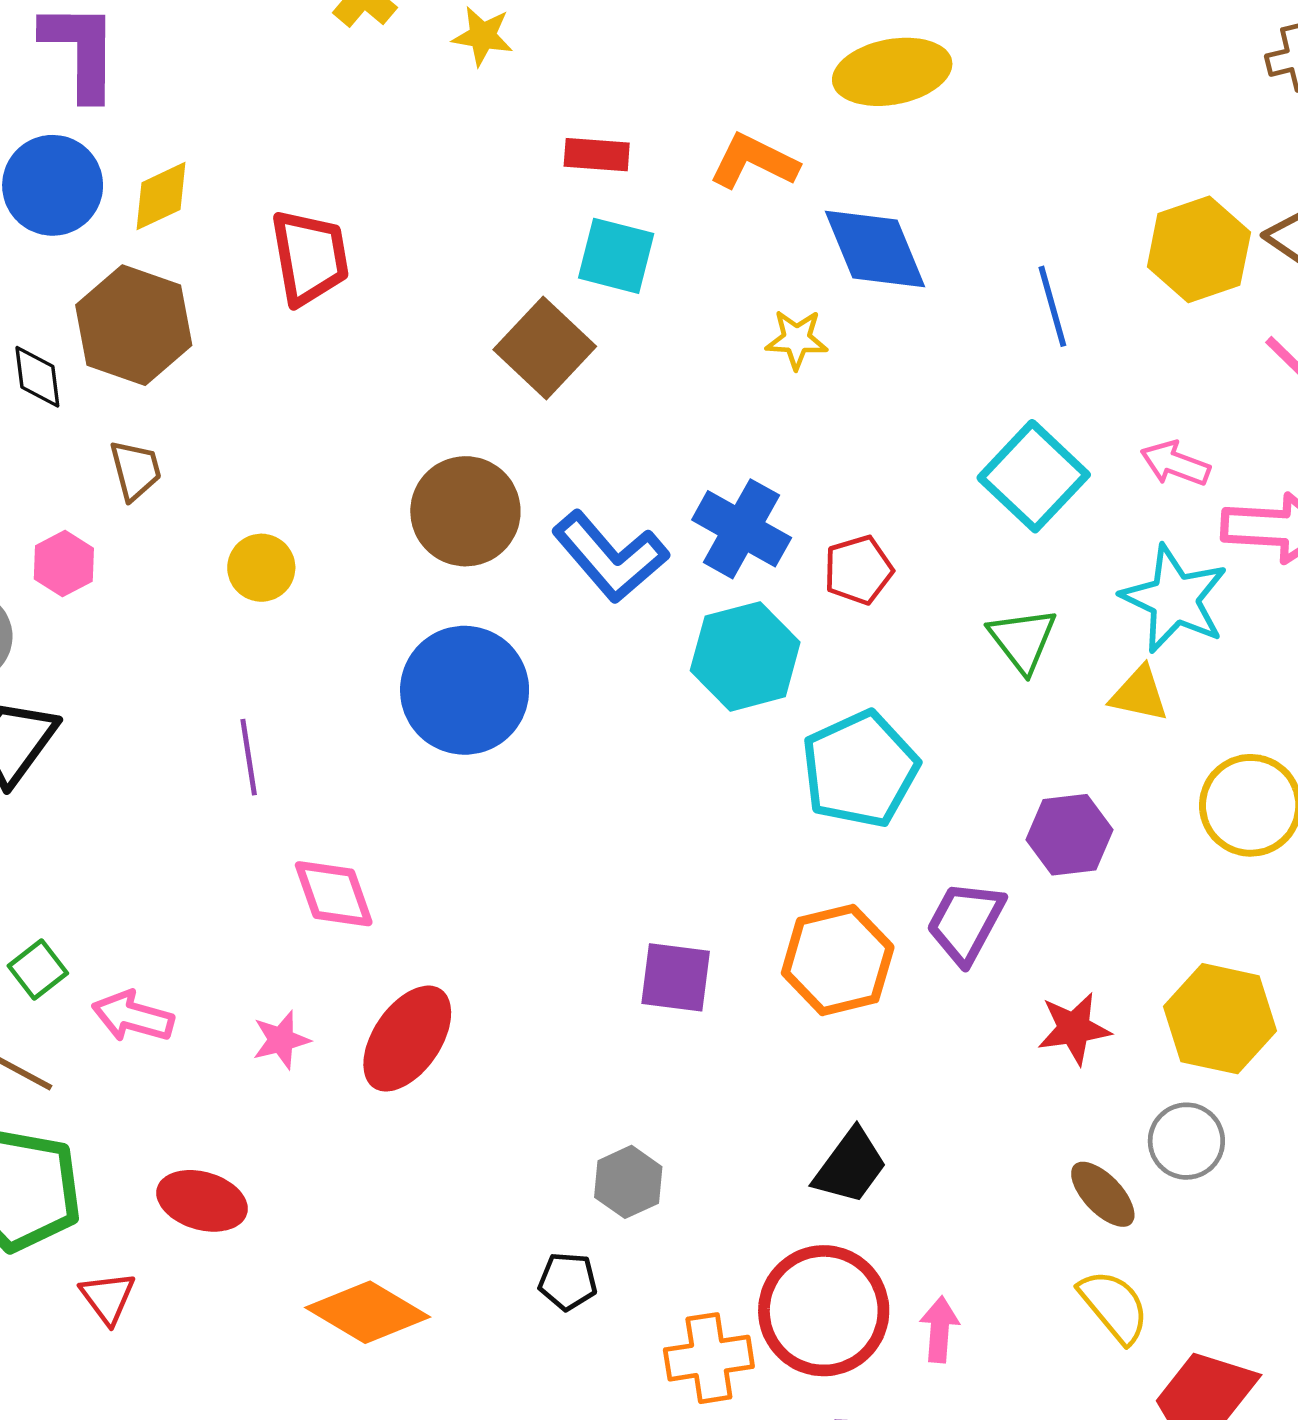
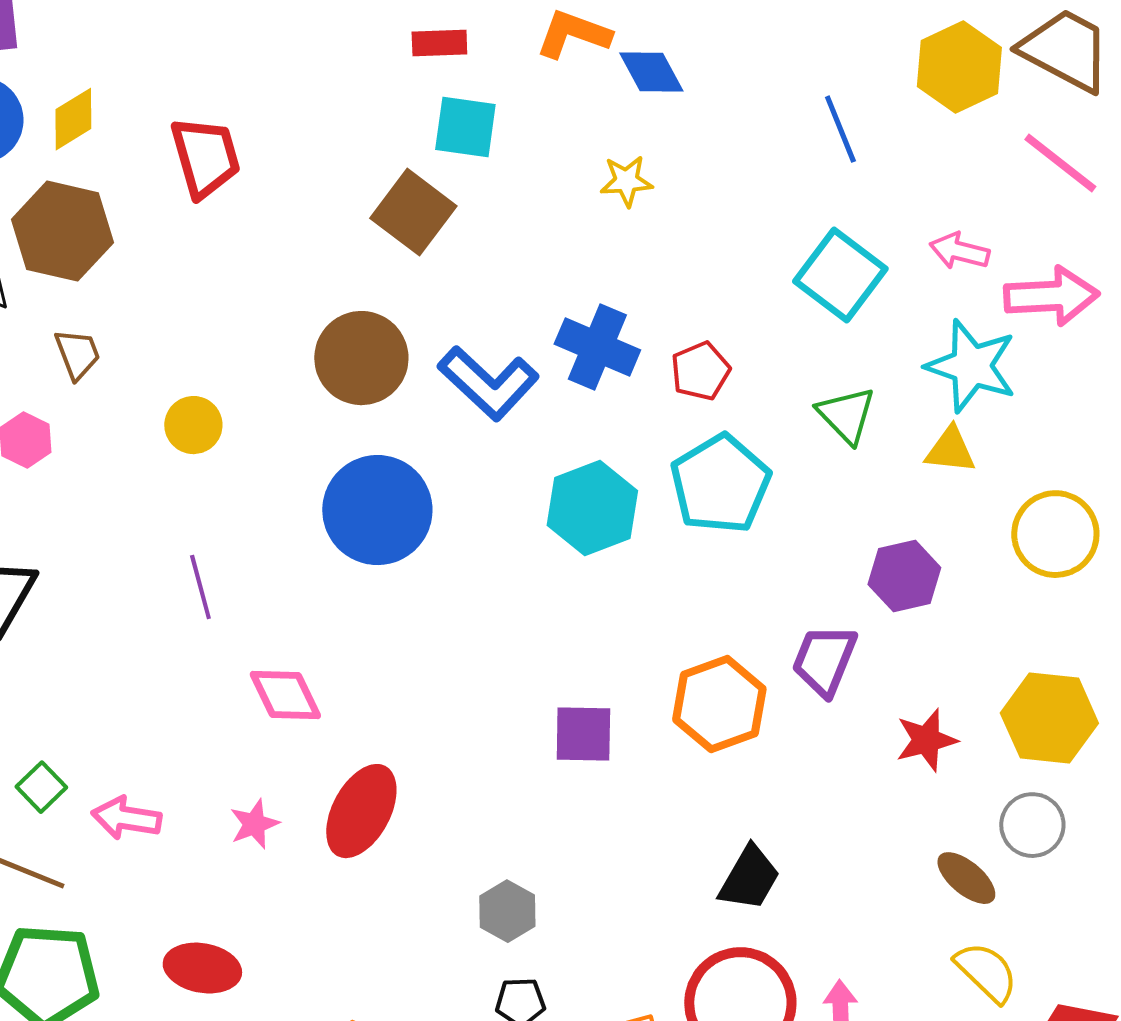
blue diamond: (875, 249) -> (651, 72), moved, size x0.7
cyan hexagon: (745, 656) -> (592, 508), moved
cyan pentagon: (860, 769) -> (720, 484), moved
gray hexagon: (628, 1182) -> (507, 911), moved

